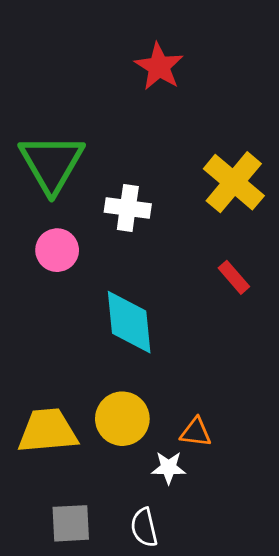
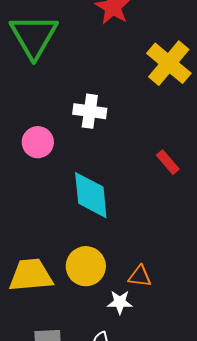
green triangle: (52, 163) -> (34, 36), moved
yellow cross: (234, 182) -> (169, 63), moved

